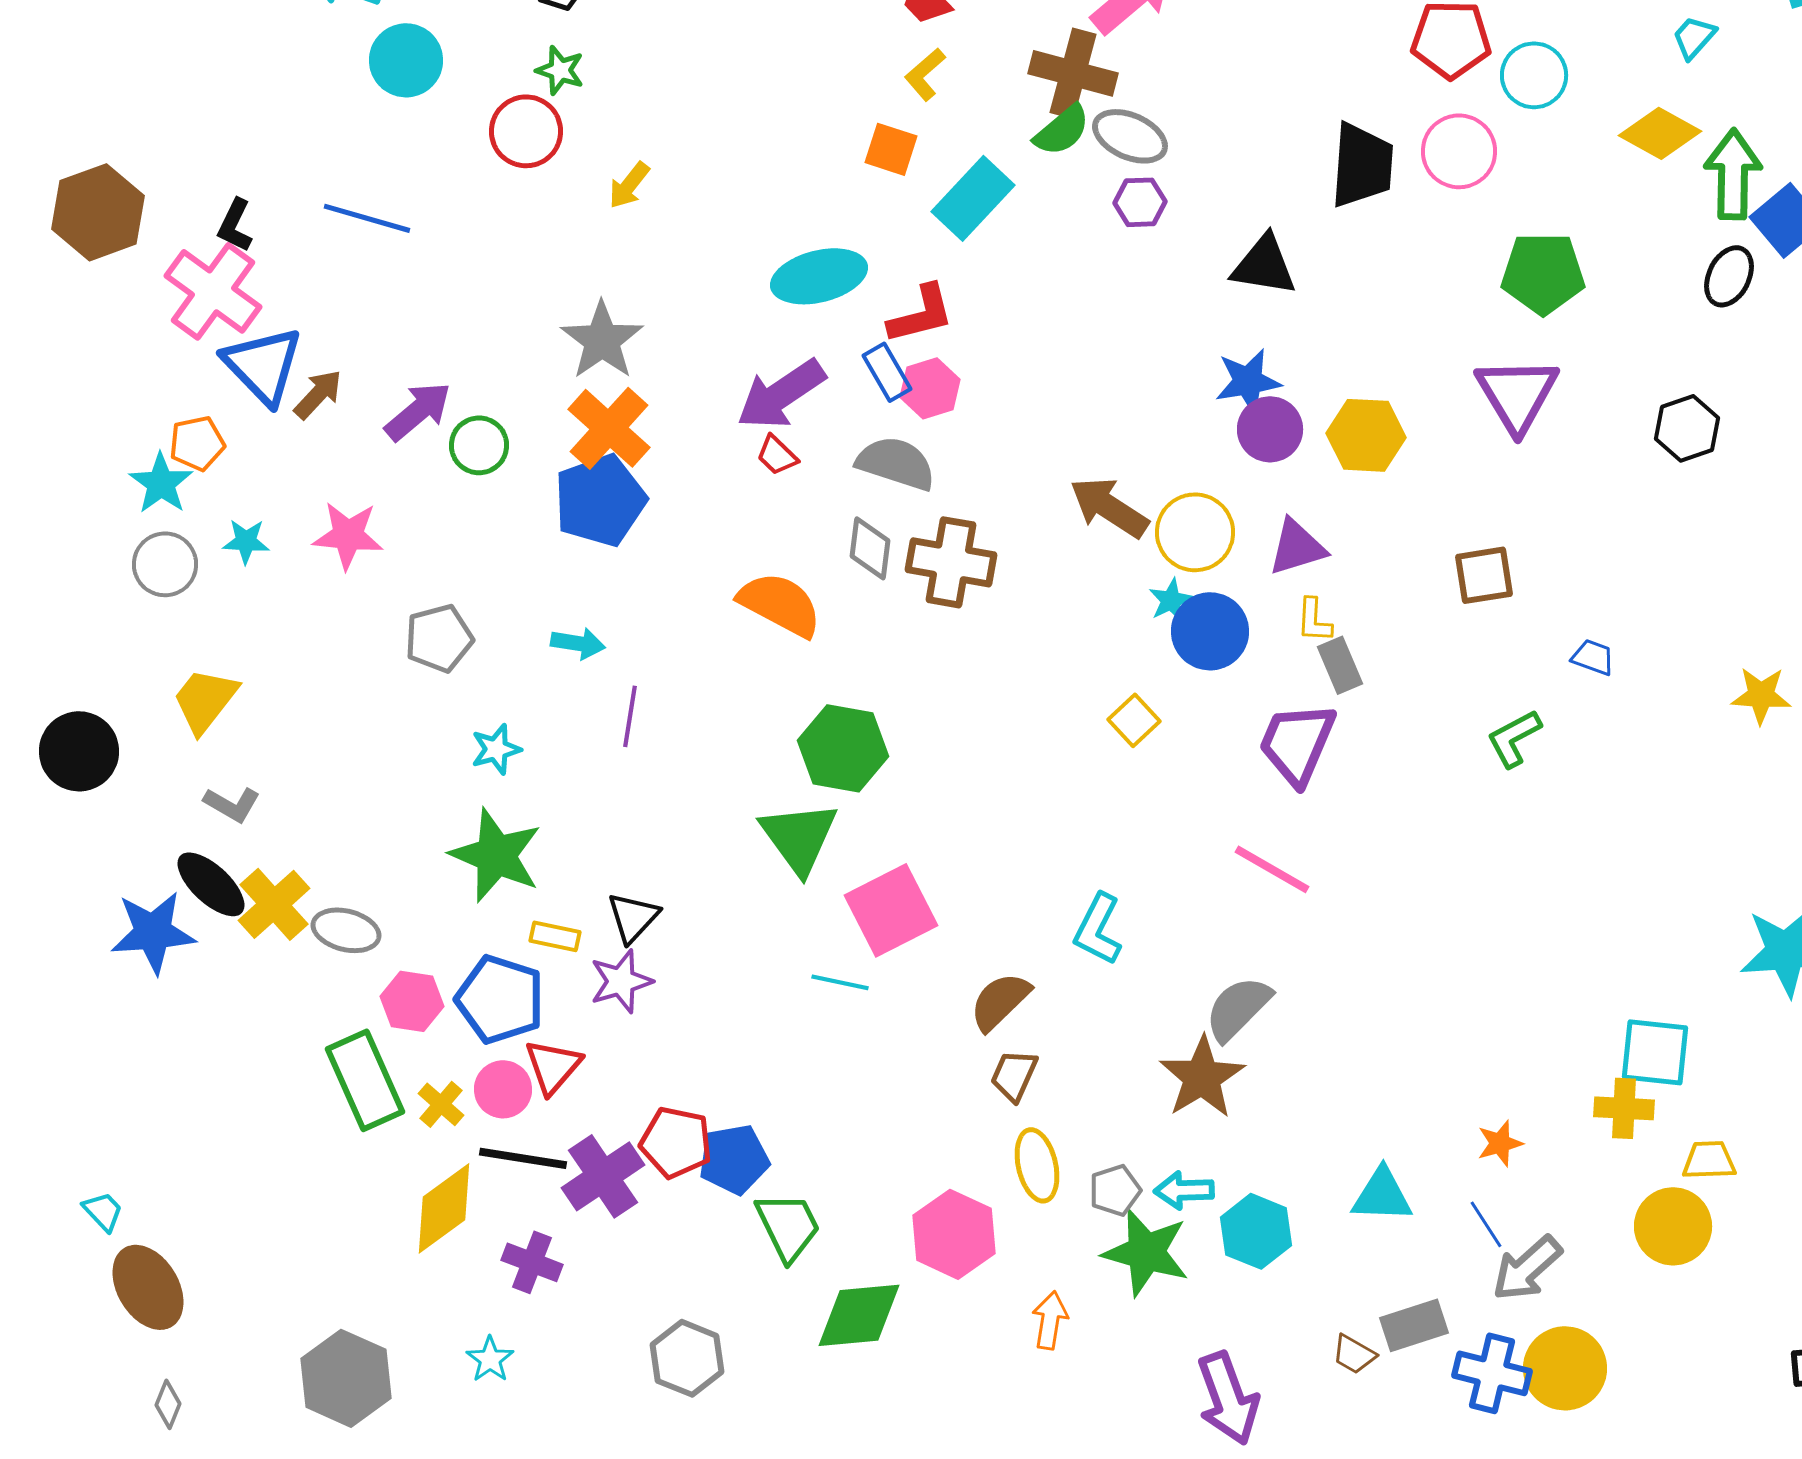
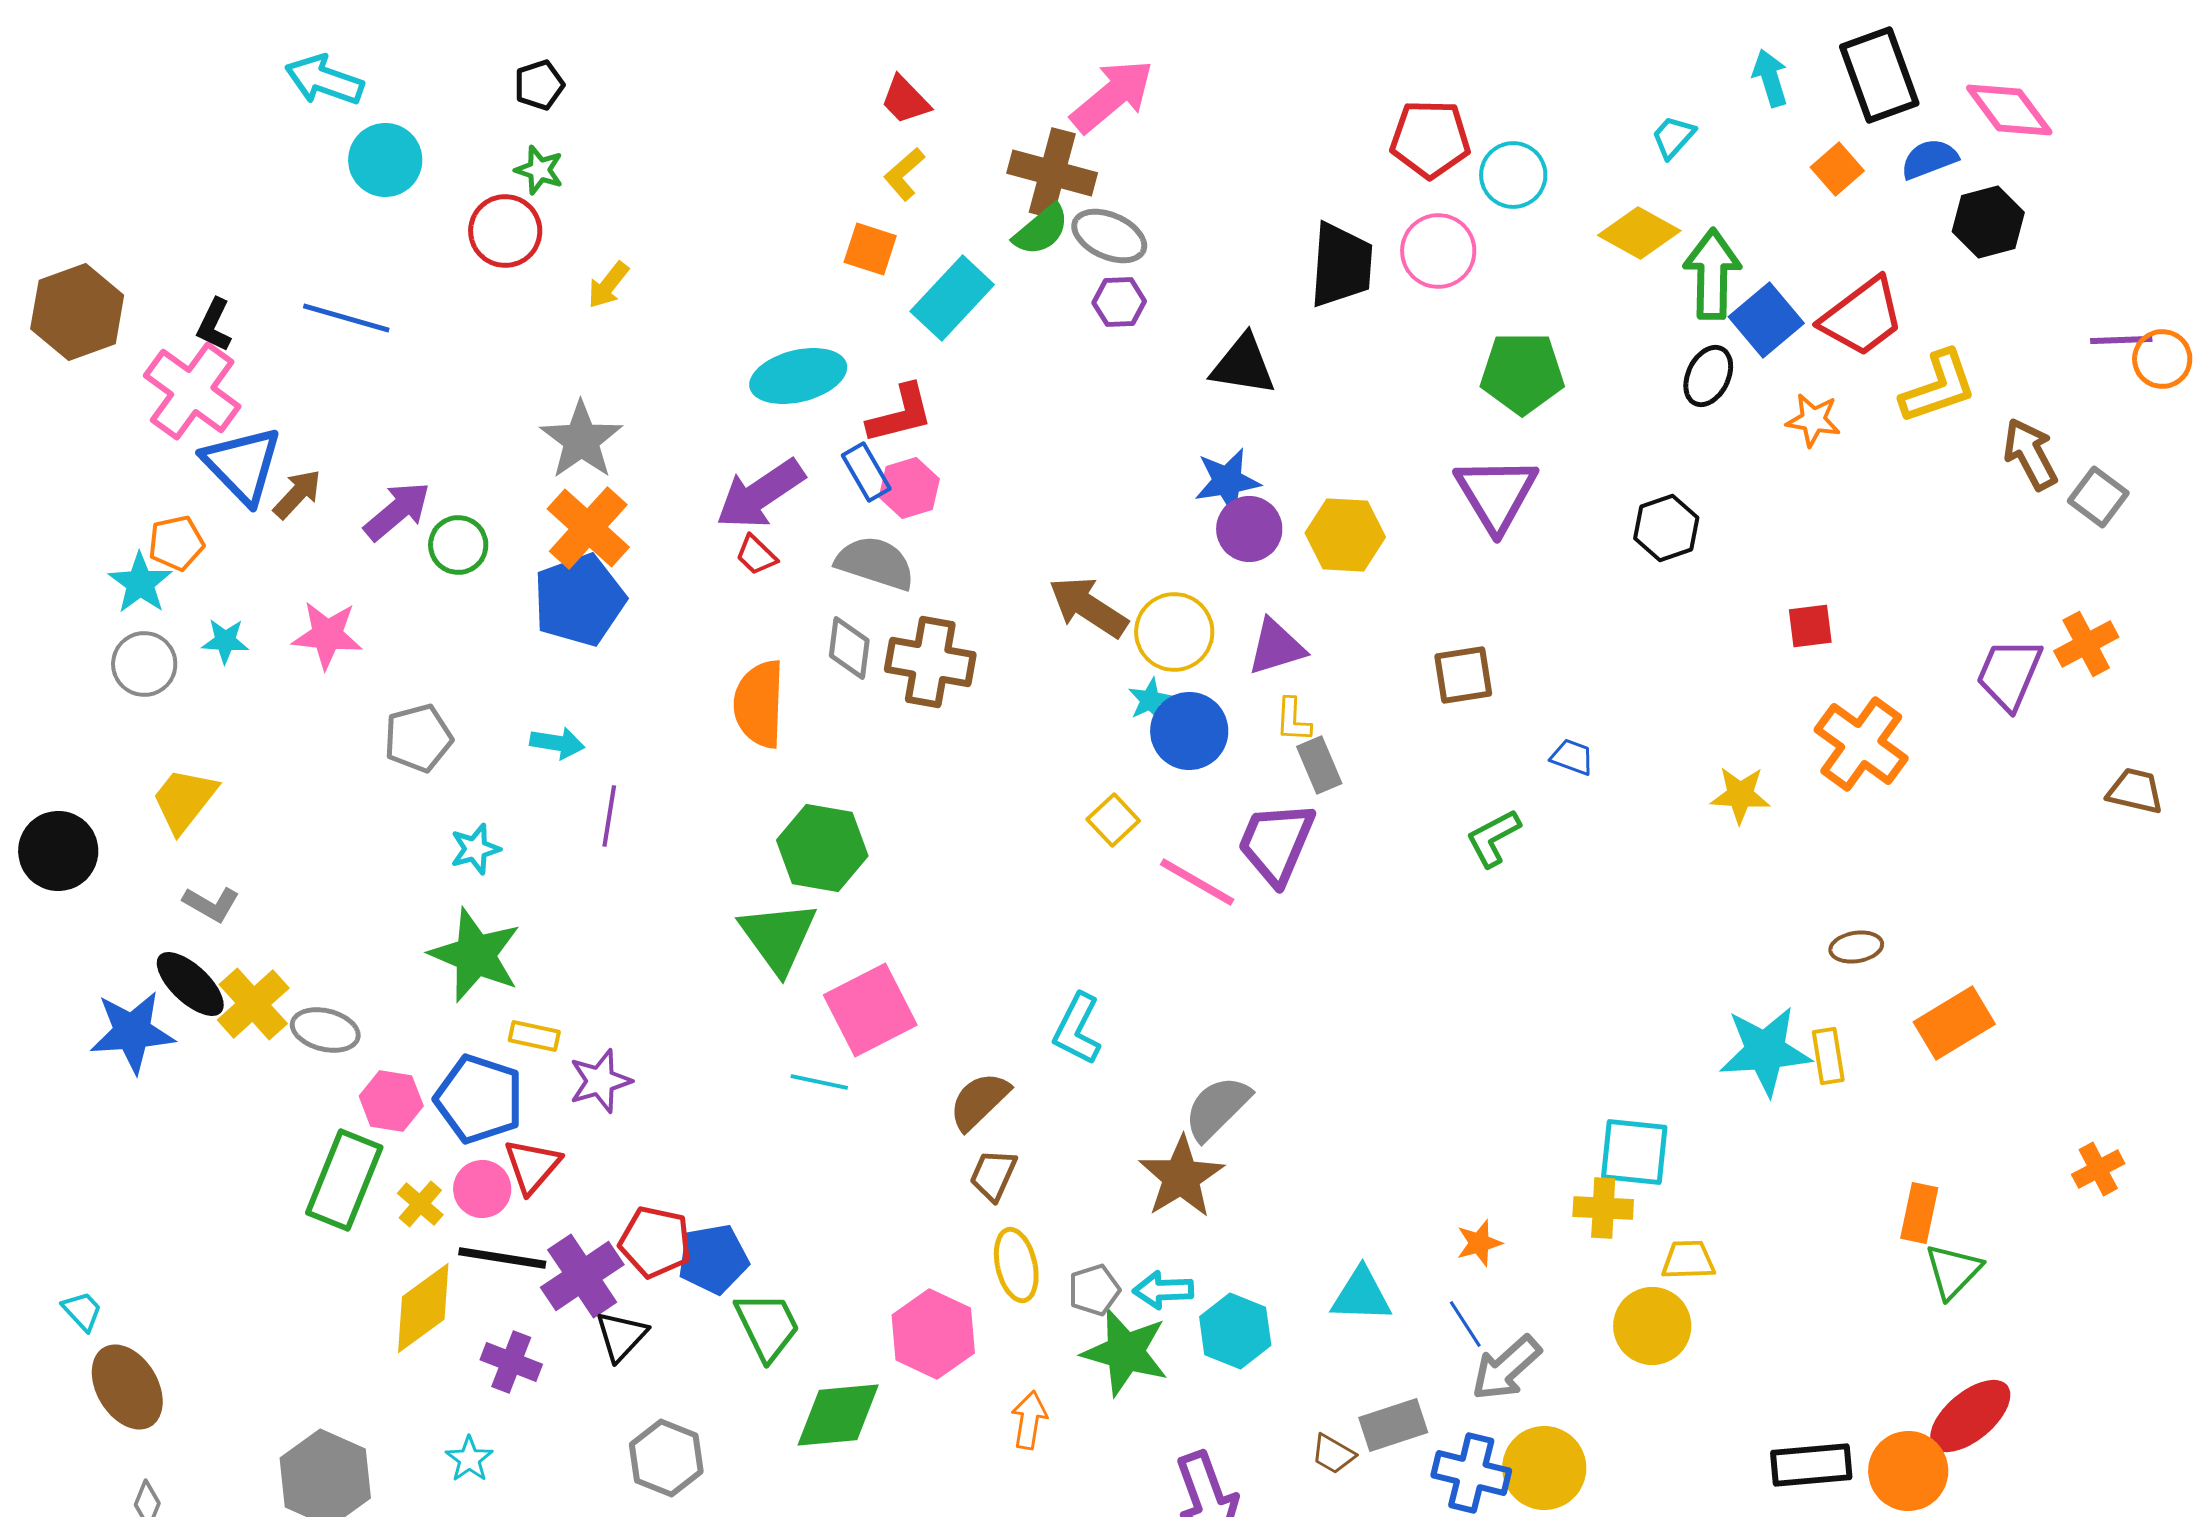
orange semicircle: (780, 604) -> (759, 704), turned -116
pink line: (1272, 869) -> (1197, 882), moved
black triangle: (633, 917) -> (621, 1336), moved
green rectangle: (365, 1080) -> (344, 1180), turned 46

